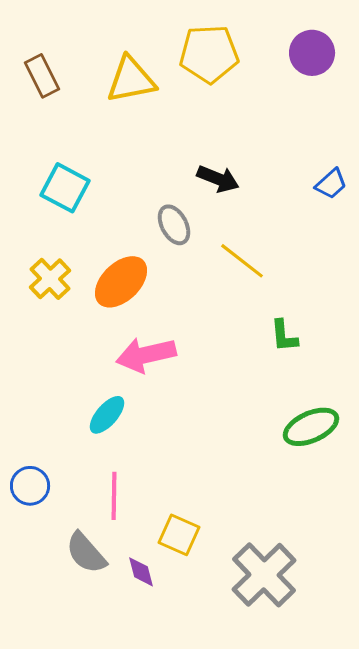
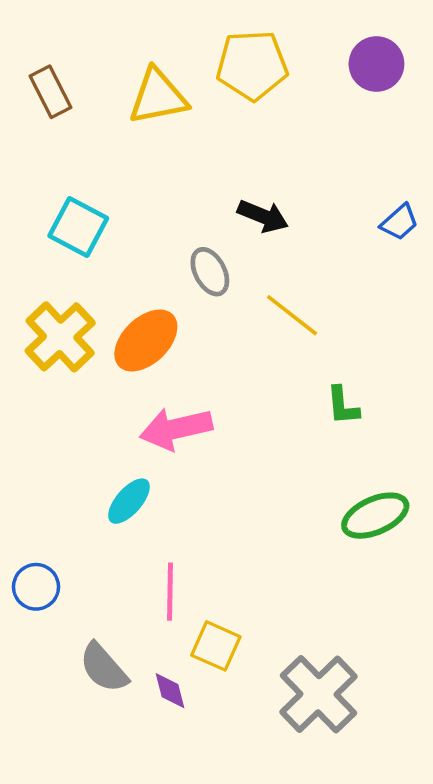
yellow cross: (50, 279) -> (60, 337), size x1.4
pink line: (114, 496) -> (170, 592), moved

